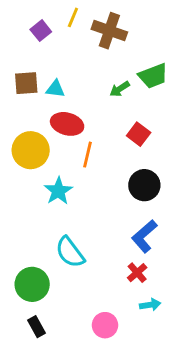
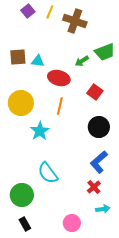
purple square: (41, 31) -> (28, 11), moved
red ellipse: (67, 124) -> (59, 78), moved

